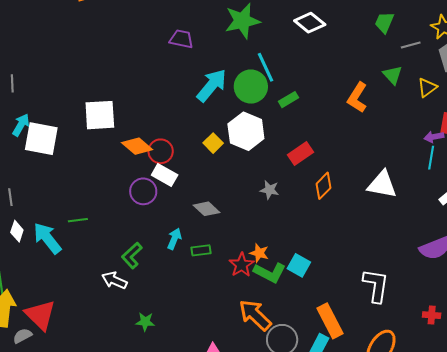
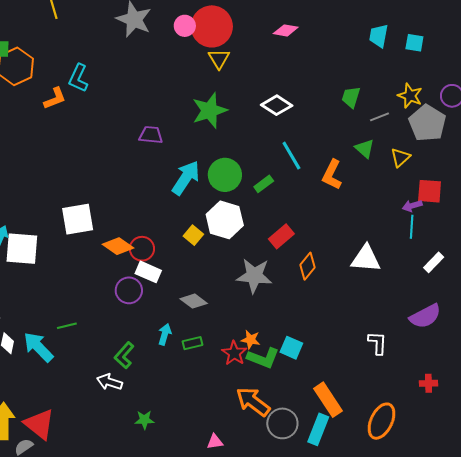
cyan line: (265, 67) -> (291, 156), moved
gray star: (270, 190) -> (254, 276), size x1.8
white L-shape: (376, 286) -> (378, 343), moved, size x0.7

